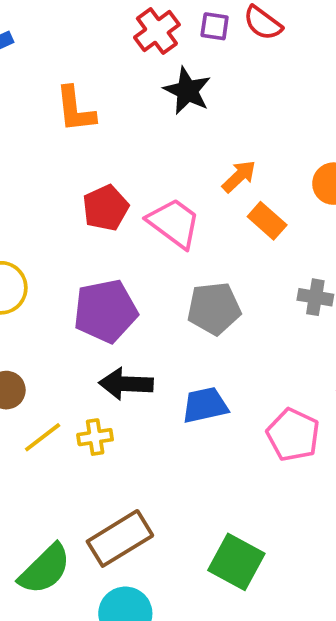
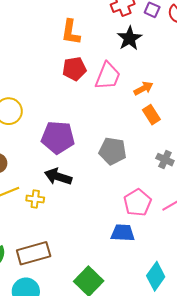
red pentagon: (106, 208) -> (74, 69), moved
pink trapezoid: (174, 223) -> (108, 76), moved, turned 60
blue trapezoid: (205, 405) -> (123, 233), moved
pink pentagon: (293, 435) -> (138, 203), moved

